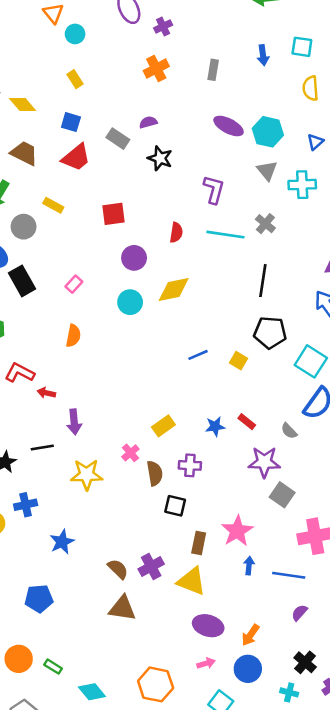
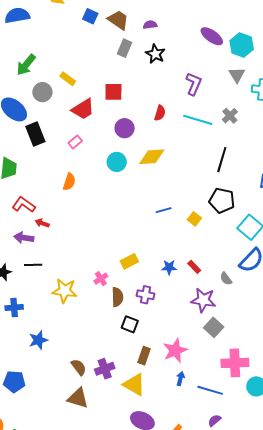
gray rectangle: (118, 139) -> (124, 48), moved, turned 72
brown trapezoid: (24, 153) -> (118, 20), moved
red trapezoid: (76, 158) -> (83, 109), moved
purple arrow: (74, 422) -> (24, 238), moved, turned 96

